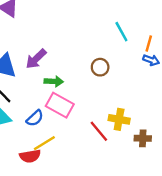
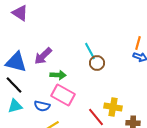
cyan line: (121, 32) -> (90, 51), moved
blue semicircle: (35, 118) -> (42, 106), turned 56

